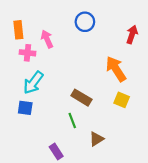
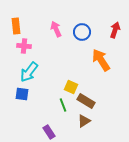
blue circle: (85, 22) -> (82, 32), moved
pink arrow: (47, 39) -> (56, 29), moved
brown rectangle: (81, 98) -> (86, 101), moved
yellow square: (122, 100) -> (71, 87), moved

